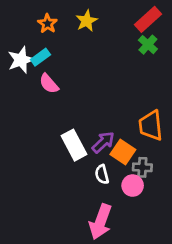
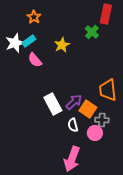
red rectangle: (148, 19) -> (106, 14), turned -36
yellow star: (87, 21) -> (62, 45), moved
green cross: (148, 45) -> (92, 32), moved

